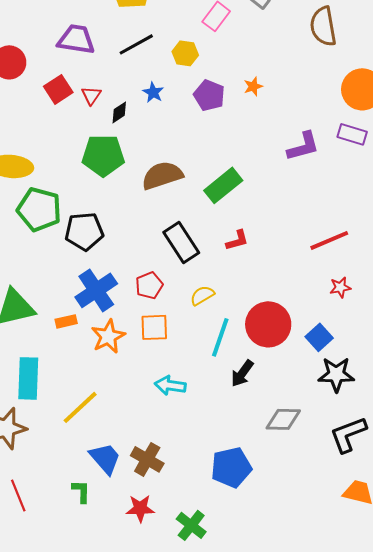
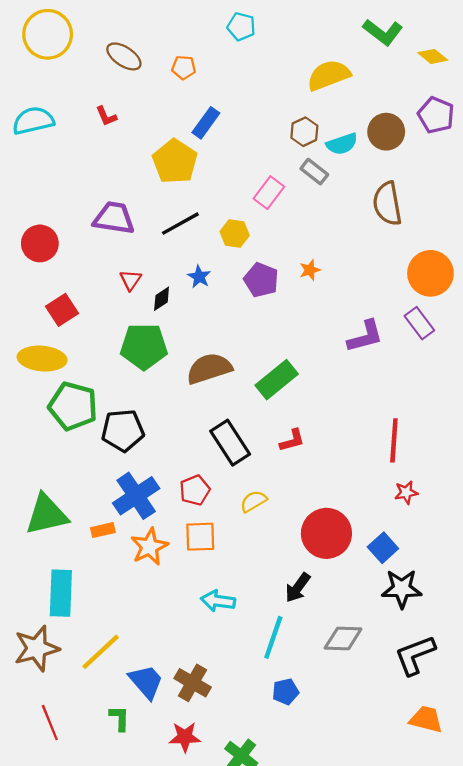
red square: (58, 89) -> (62, 310), moved
purple rectangle: (352, 134) -> (419, 323), turned 36
red line: (329, 240) -> (394, 440), turned -63
cyan line: (220, 337) -> (273, 637), moved
yellow line: (80, 407) -> (101, 652), moved
blue pentagon: (231, 467) -> (286, 692), size x0.6

